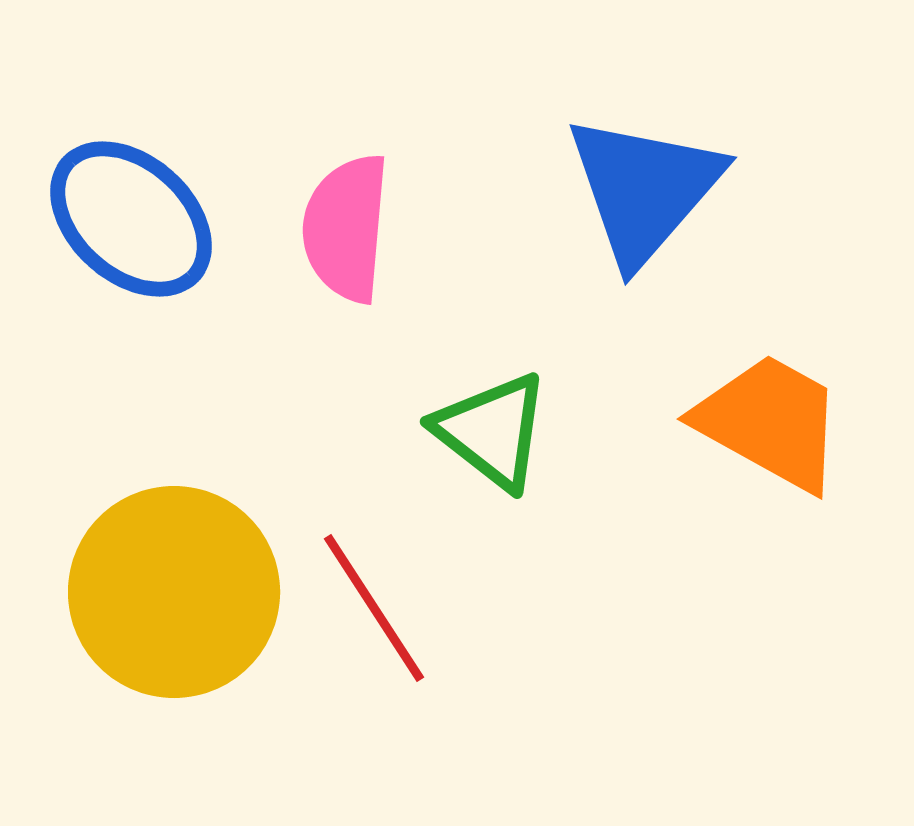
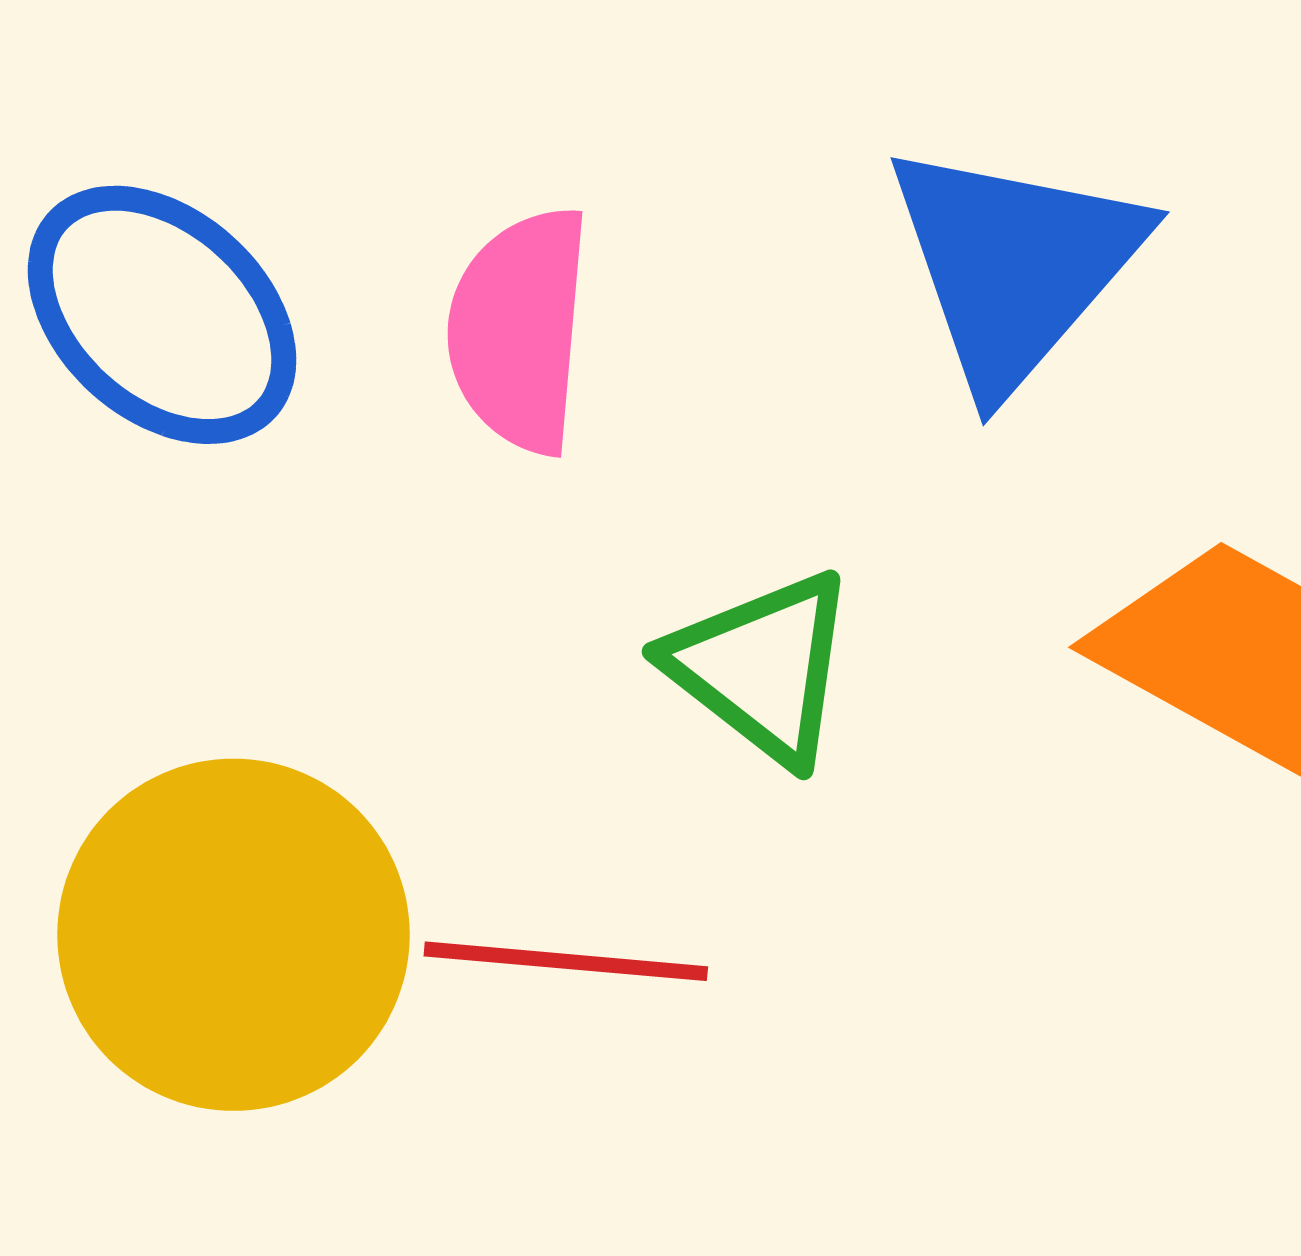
red line: (374, 608) -> (566, 961), turned -52

